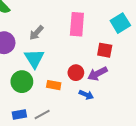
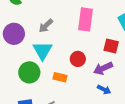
red circle: (76, 73) -> (78, 59), moved
blue arrow: (86, 95) -> (104, 90), moved

